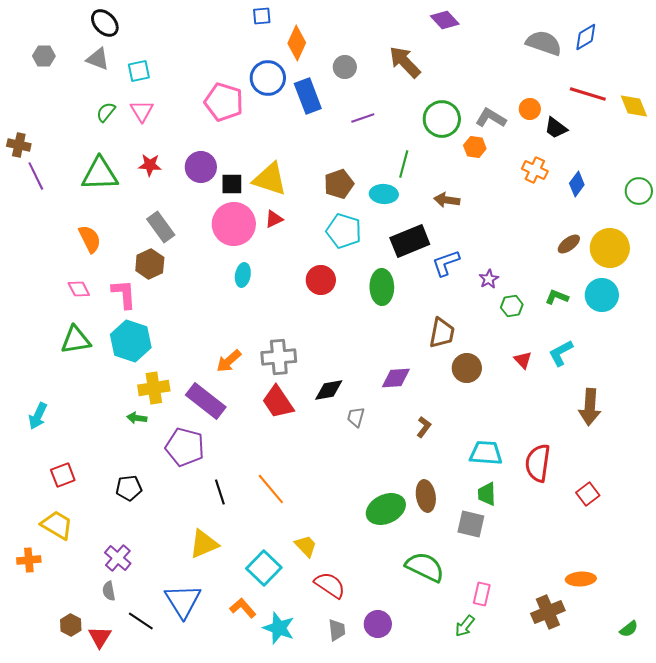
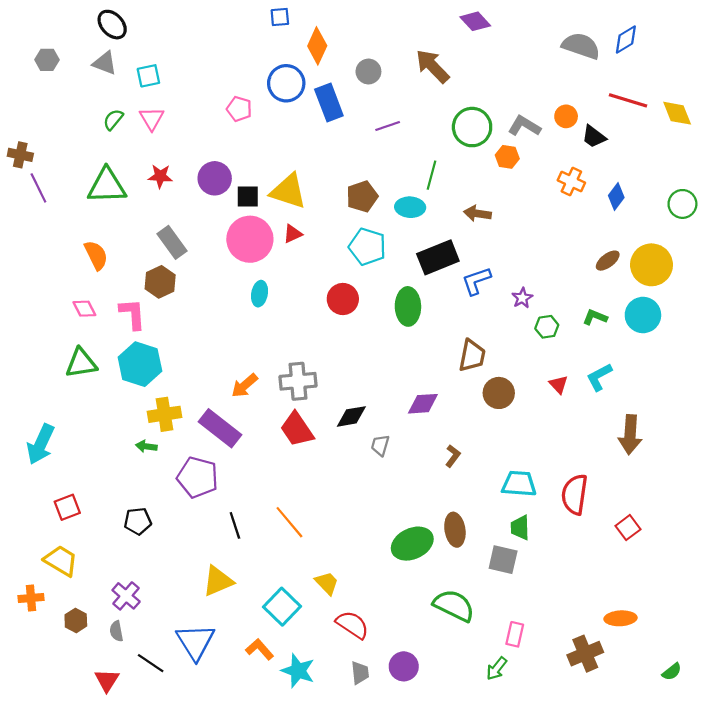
pink pentagon: (224, 102) -> (239, 109), size x0.6
cyan arrow: (38, 416) -> (41, 444), size x1.4
brown hexagon: (71, 625) -> (76, 620), moved

